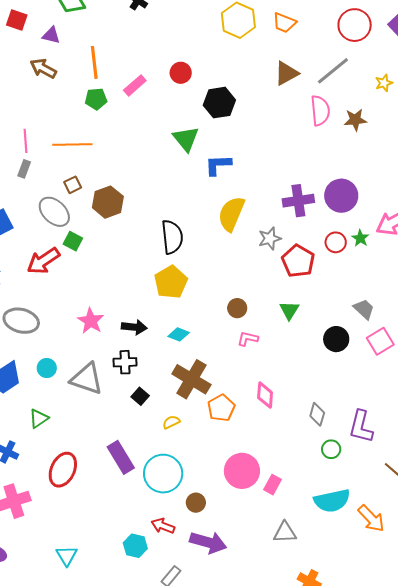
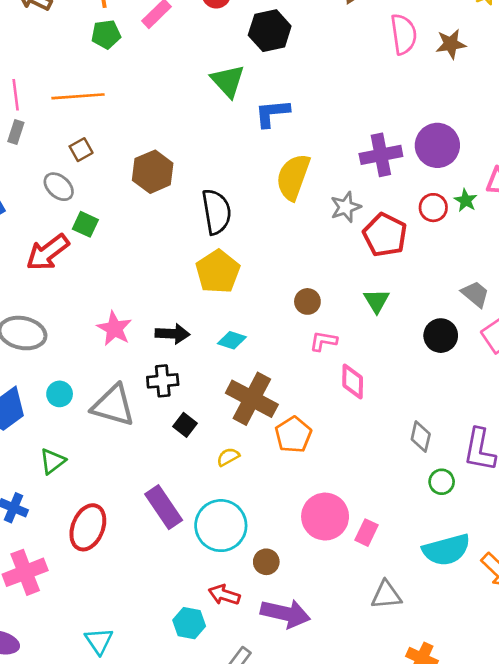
brown hexagon: (108, 202) -> (153, 172), moved
gray ellipse: (54, 212) -> (59, 187), size x0.7
pink diamond: (265, 395) -> (353, 382), moved

